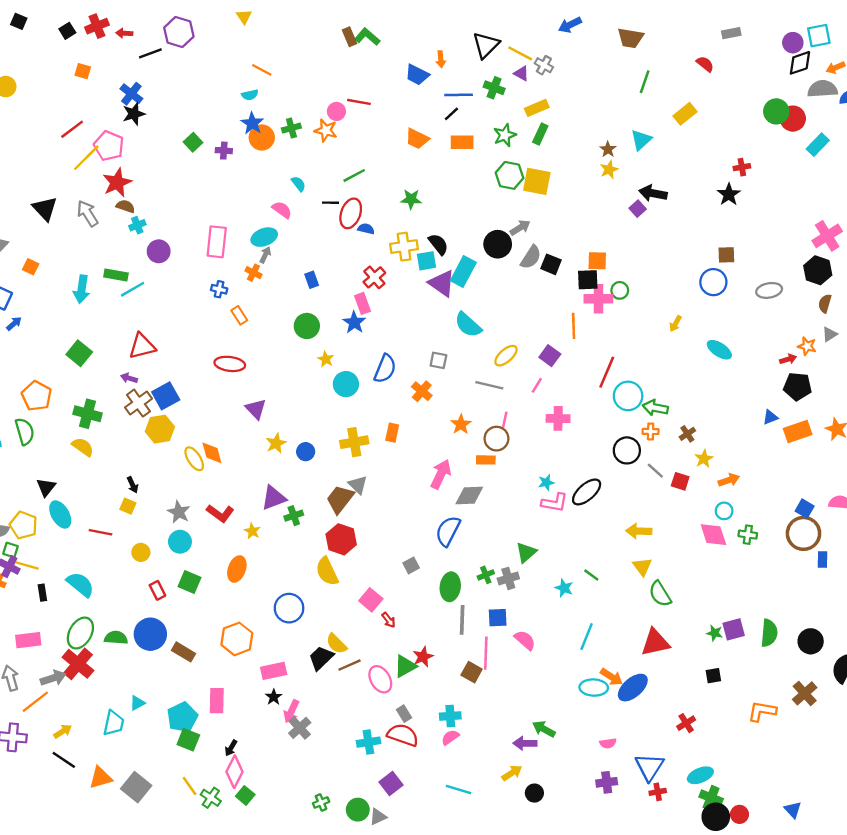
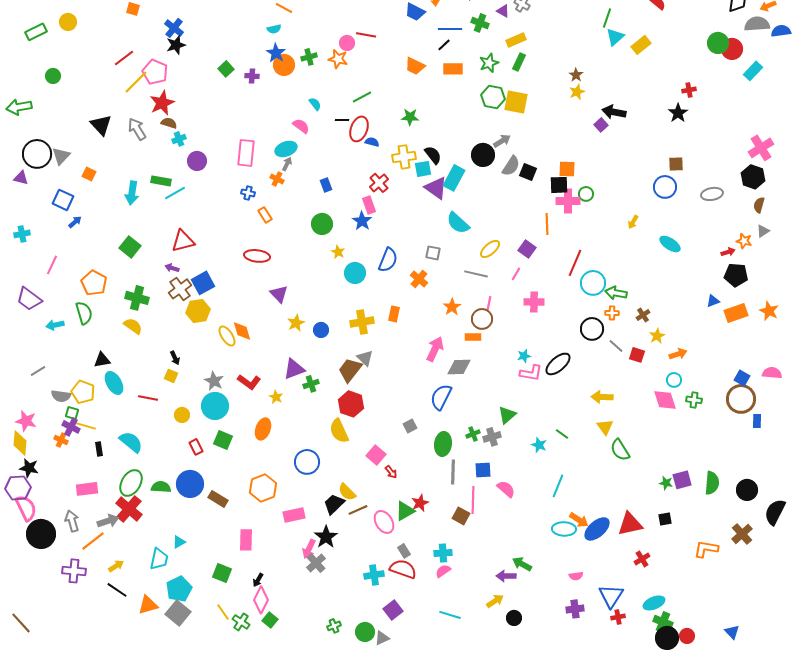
cyan triangle: (641, 140) -> (615, 37), moved
black triangle: (46, 487) -> (102, 360), turned 42
cyan circle: (180, 542) -> (215, 406), size x1.4
red triangle: (655, 642) -> (630, 524), moved
black star: (274, 697) -> (326, 537), moved, size x1.6
cyan pentagon: (182, 717) -> (179, 589), moved

